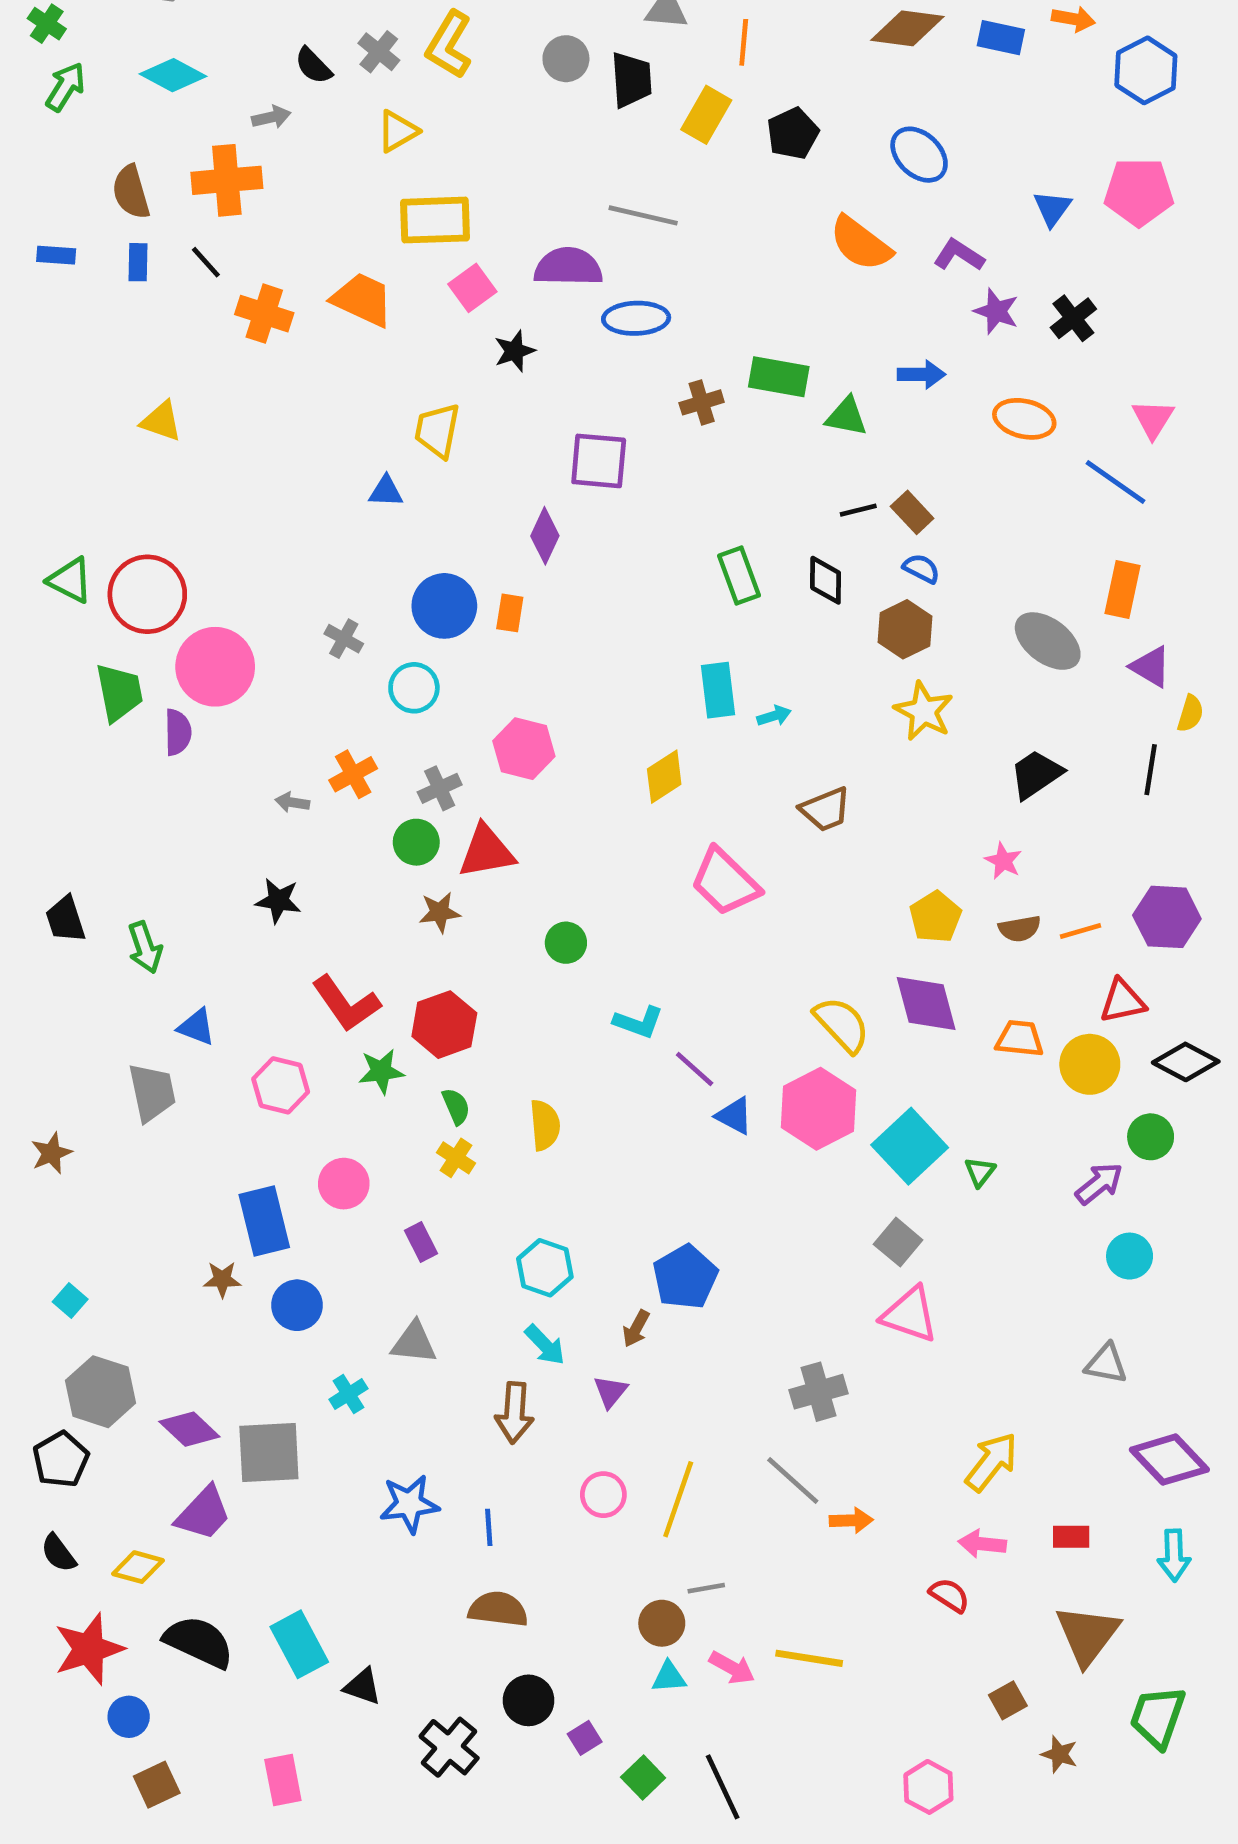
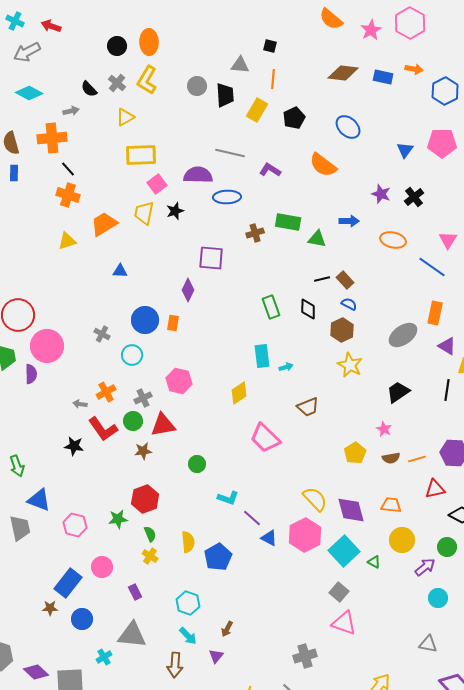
purple L-shape: (959, 255) -> (270, 170), moved
black line: (206, 262) -> (68, 169), moved
orange trapezoid: (362, 300) -> (104, 224), moved, turned -56
yellow triangle: (161, 421) -> (67, 241), moved, turned -36
yellow trapezoid: (437, 431) -> (144, 213), moved
gray ellipse: (1048, 641) -> (403, 335), turned -72
red L-shape: (346, 1004) -> (103, 429), moved
purple diamond: (926, 1004) -> (351, 510), moved
blue triangle: (196, 1027) -> (39, 500), size x1.4
yellow circle: (1090, 1064) -> (402, 540), moved
green triangle: (980, 1172) -> (374, 562), turned -40
blue rectangle: (264, 1221) -> (68, 583), turned 52
blue pentagon: (685, 1277) -> (218, 557), moved
gray triangle: (414, 1343) -> (132, 635), size x1.4

